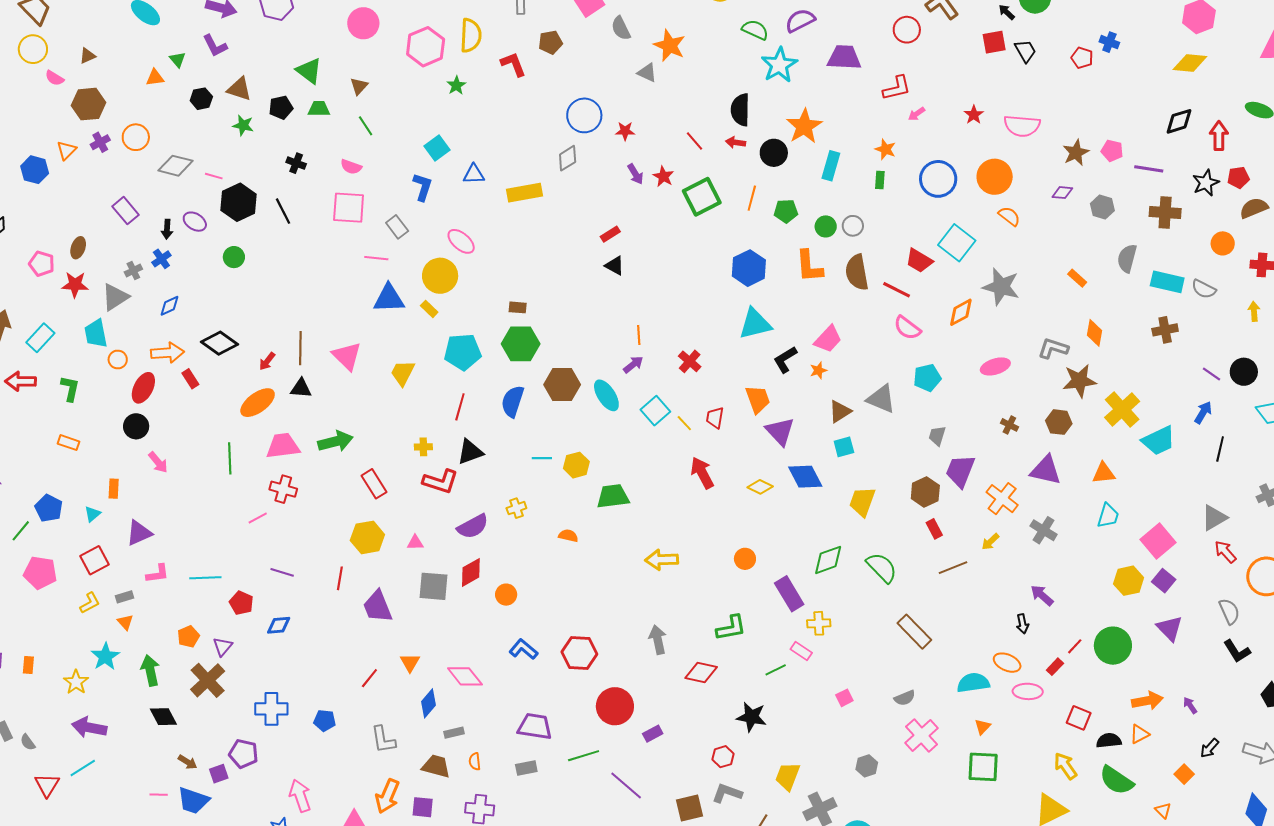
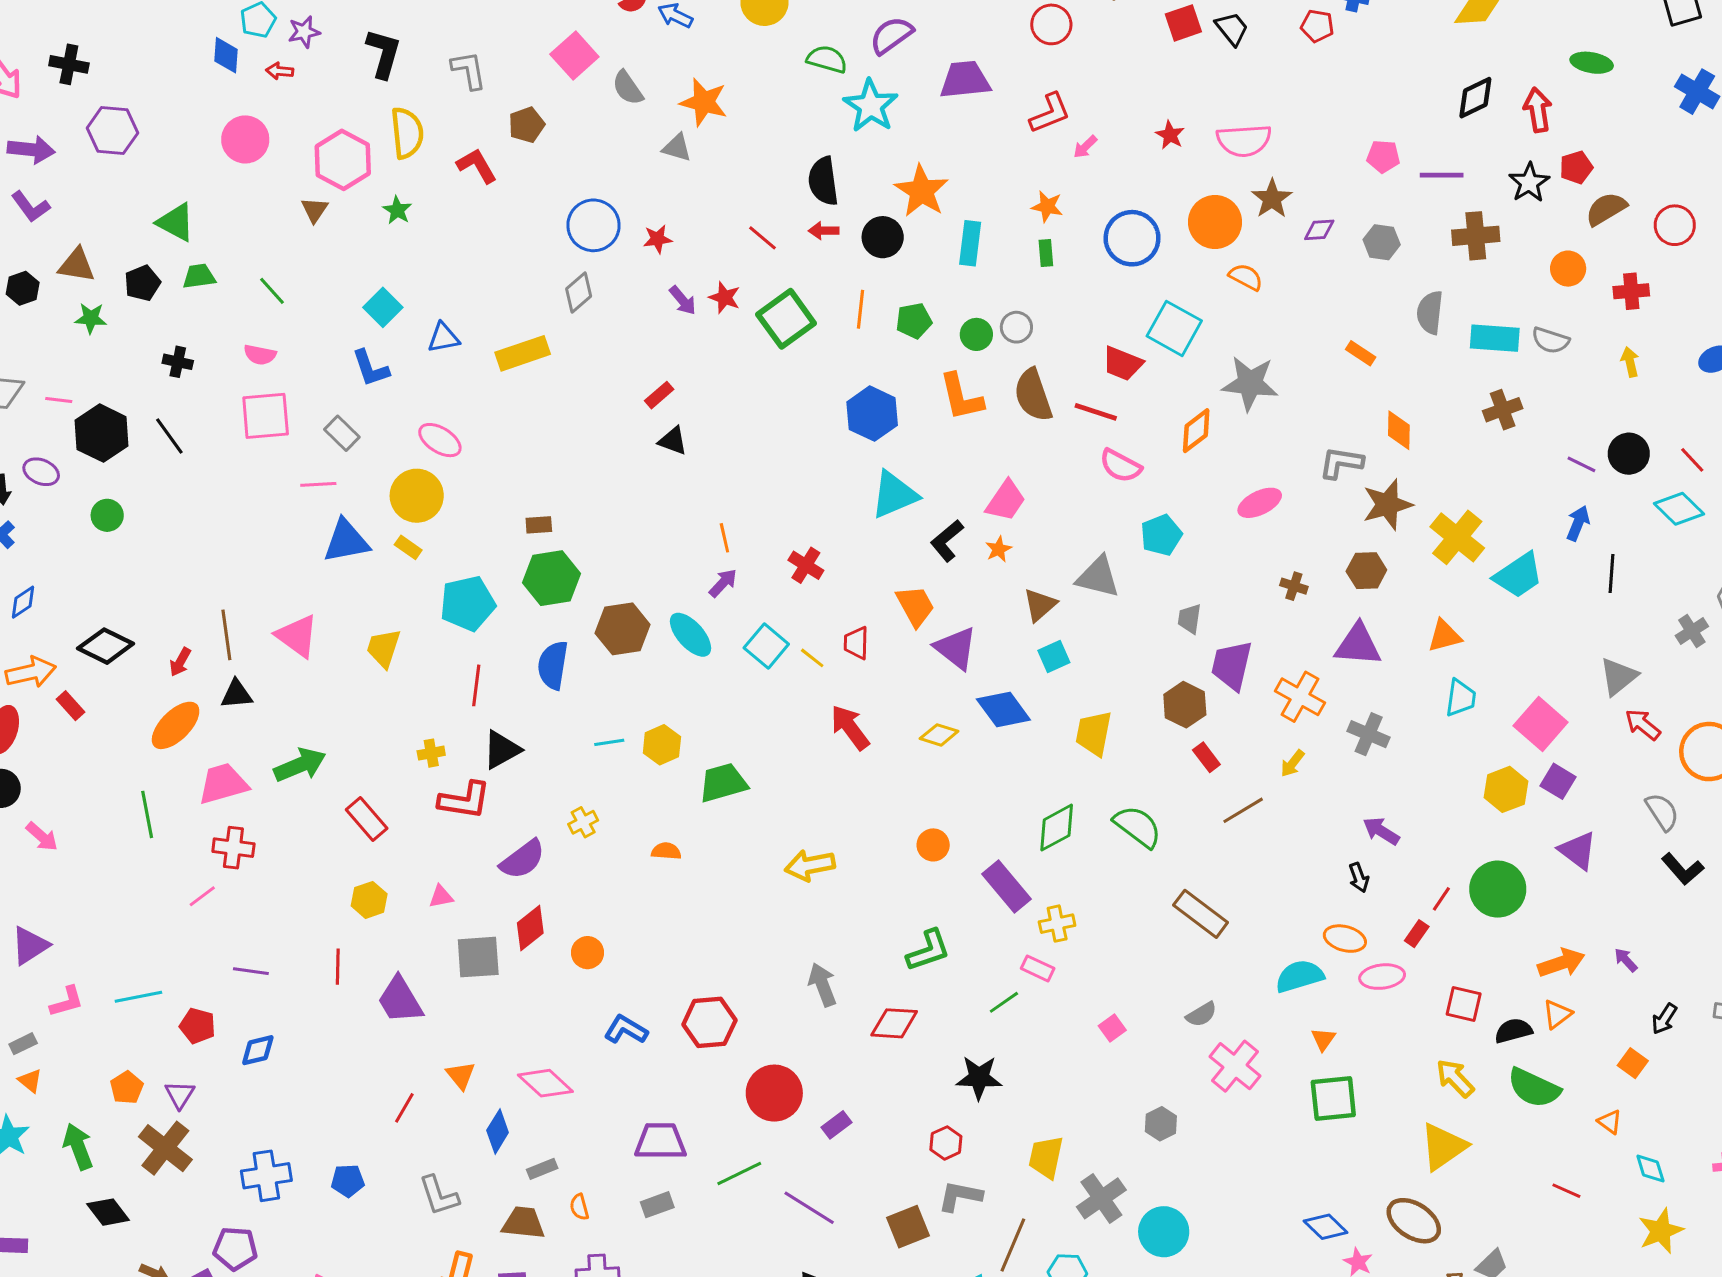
brown triangle: (359, 86) -> (315, 210), moved
brown star: (1076, 153) -> (1272, 199), moved
blue L-shape: (423, 187) -> (370, 368), turned 152
yellow hexagon: (367, 537) -> (369, 900), size x0.7

